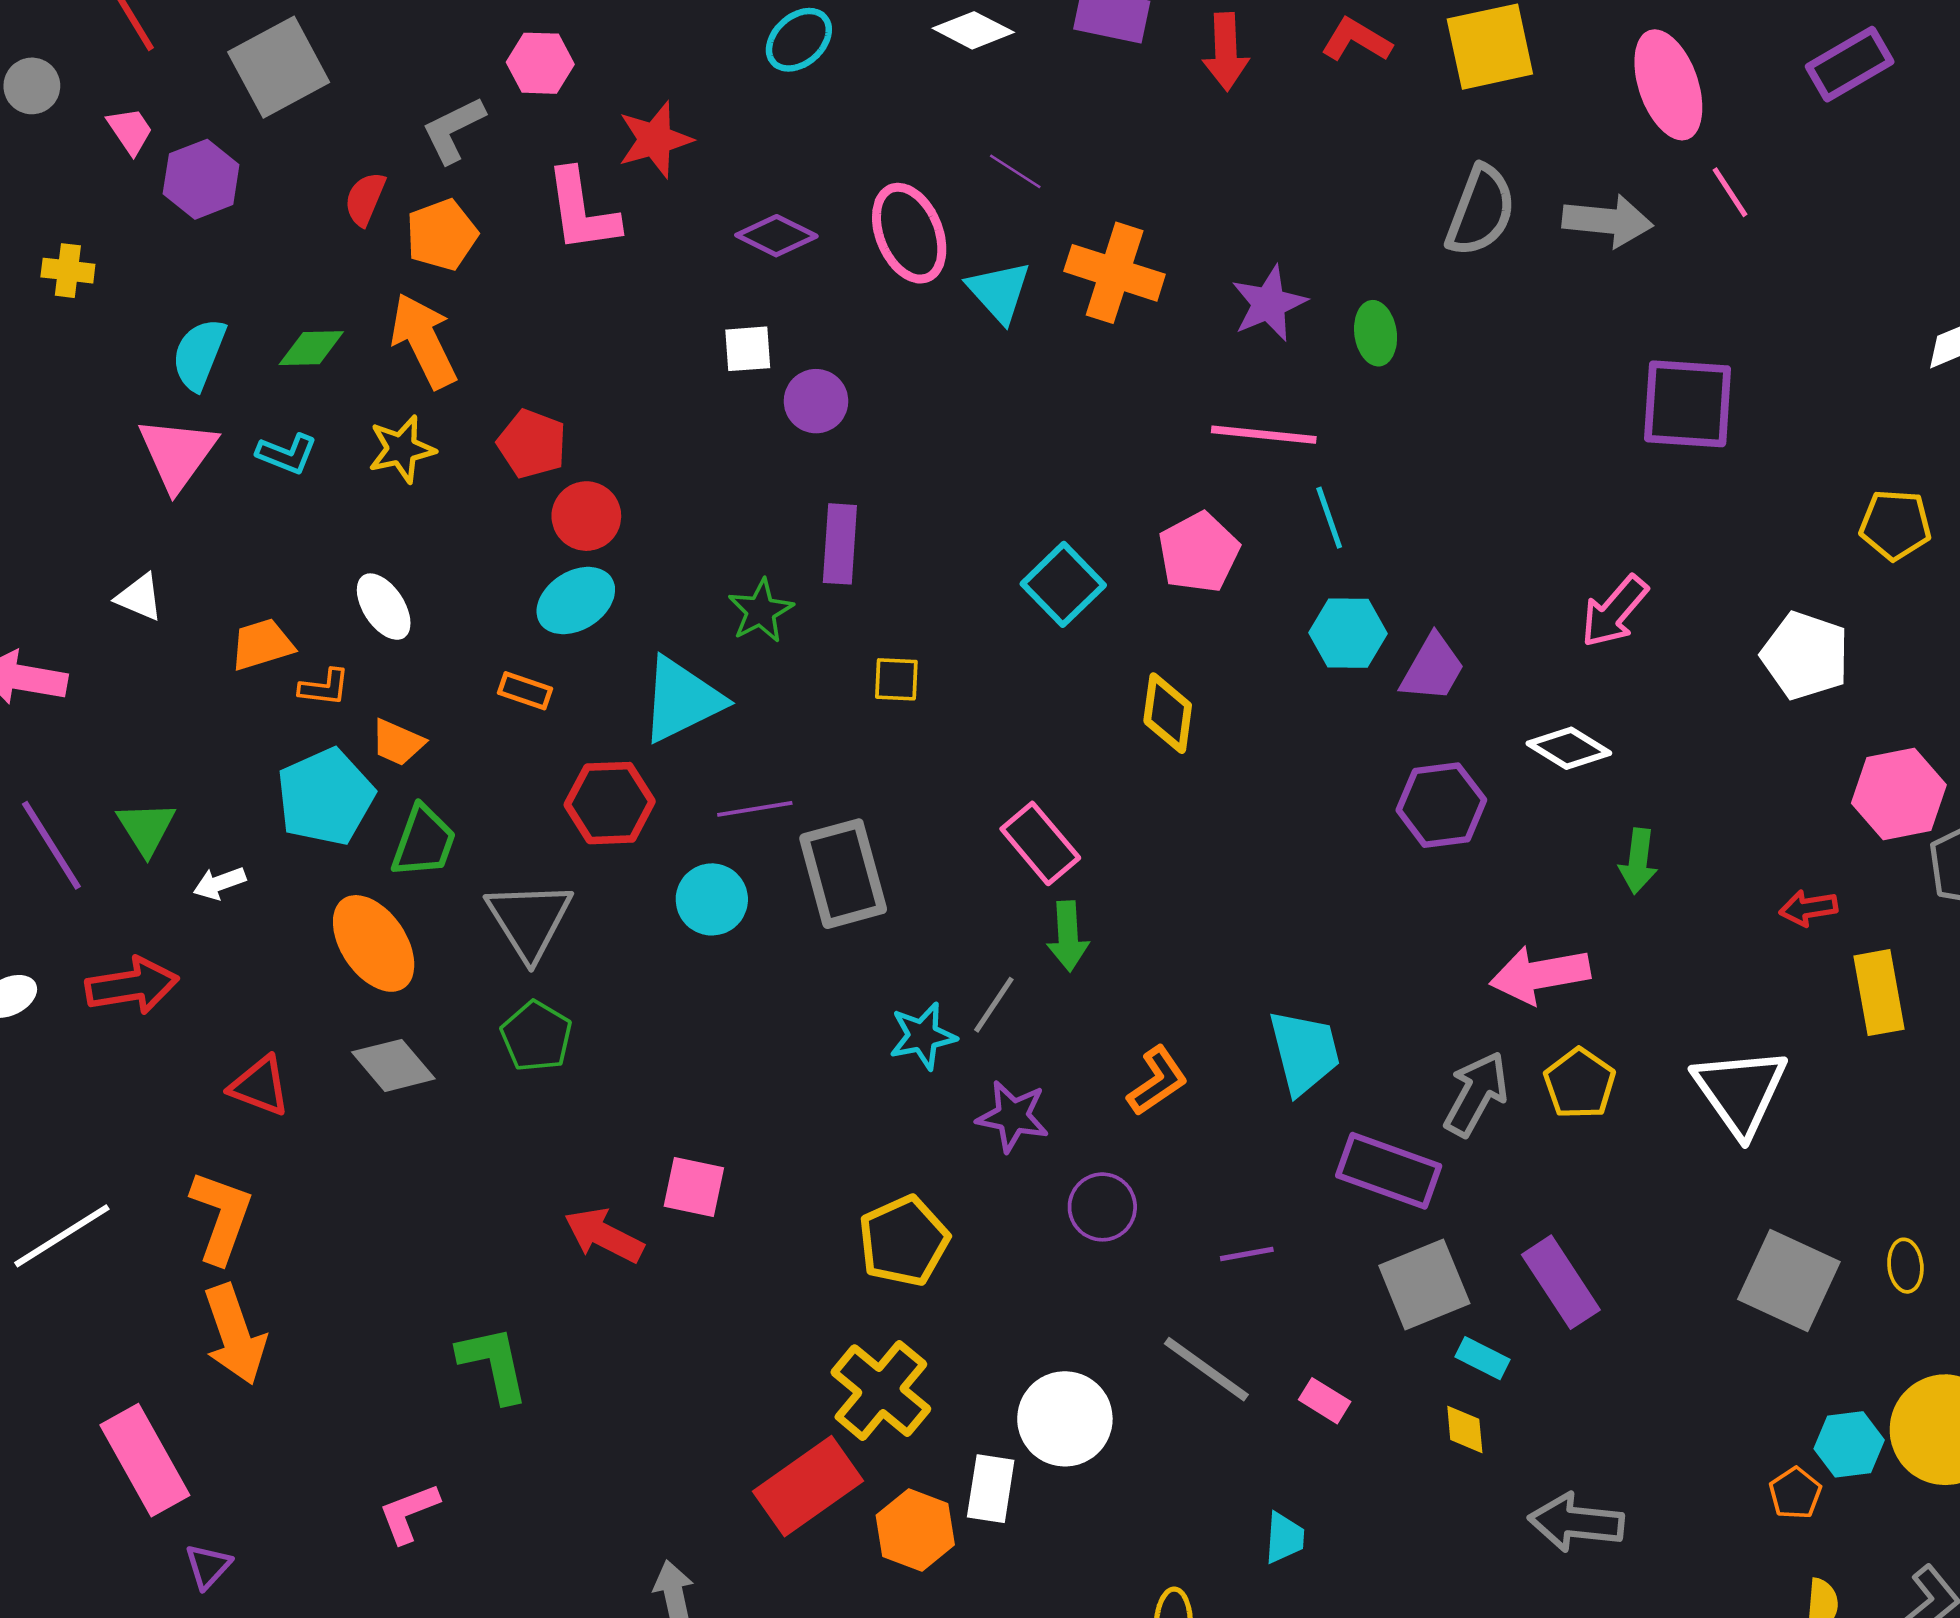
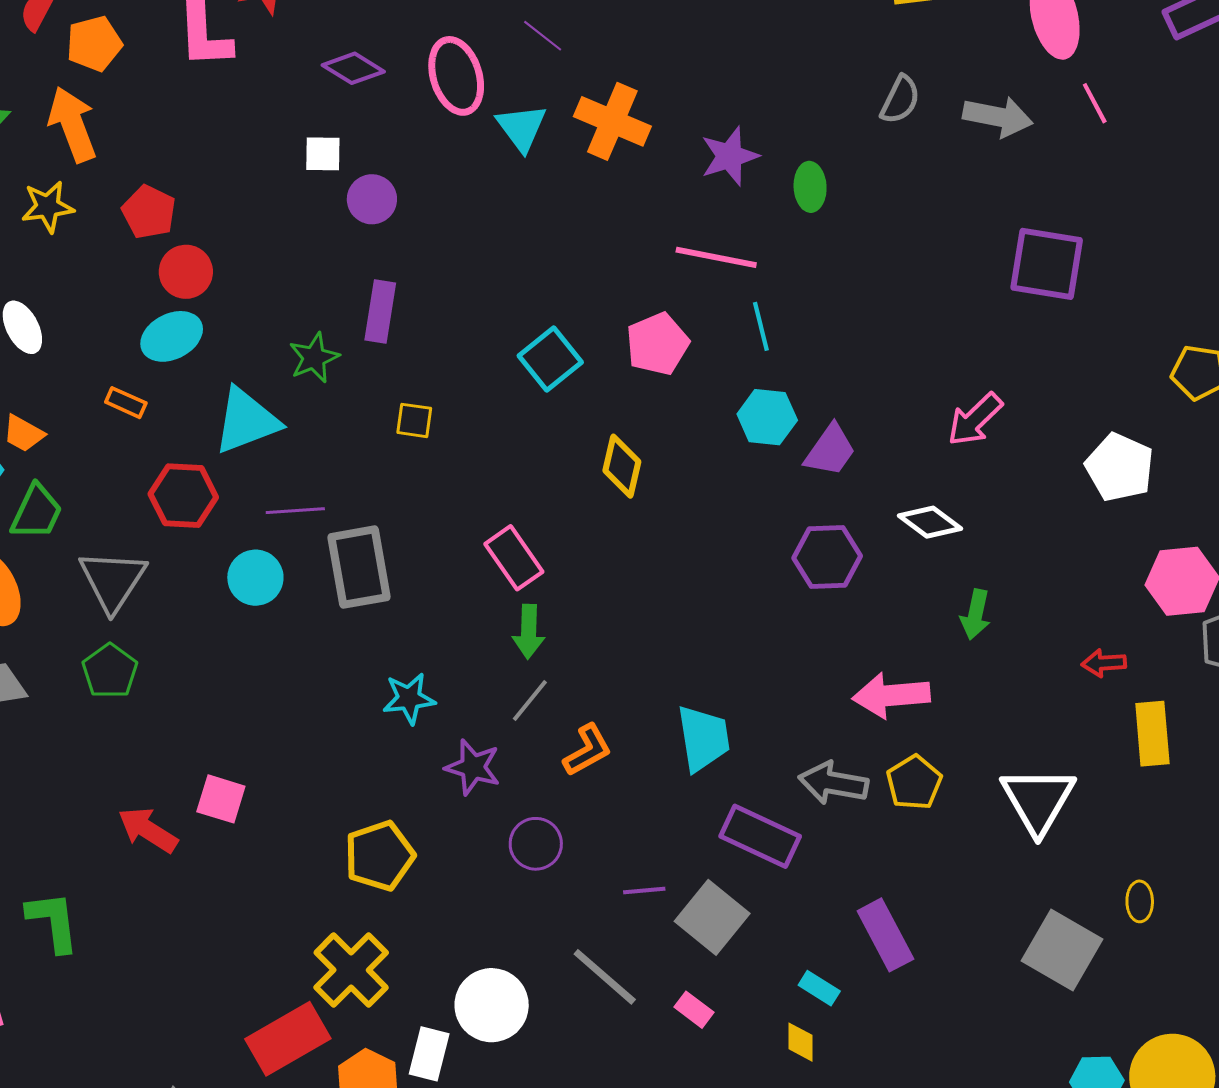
gray semicircle: (1481, 211) -> (900, 100), size x0.7
gray line: (994, 1005) -> (530, 701), moved
gray arrow: (1476, 1094) -> (833, 783), turned -114
yellow ellipse: (1905, 1266) -> (1140, 901), moved
gray square: (1424, 1285) -> (712, 917), moved, turned -34

